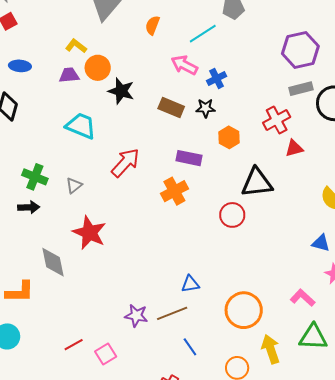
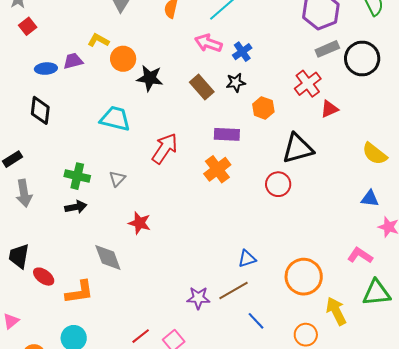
purple trapezoid: (69, 75) -> (73, 61), moved
brown rectangle: (171, 107) -> (202, 87), turned 35
red star: (89, 233) -> (140, 223), size x0.7

